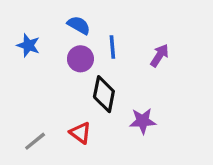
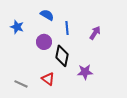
purple circle: (80, 59) -> (44, 42), moved
gray line: (35, 141) -> (21, 84), turned 64

